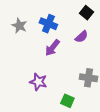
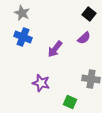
blue cross: (48, 24) -> (23, 37), moved
gray star: (19, 26) -> (22, 13), moved

